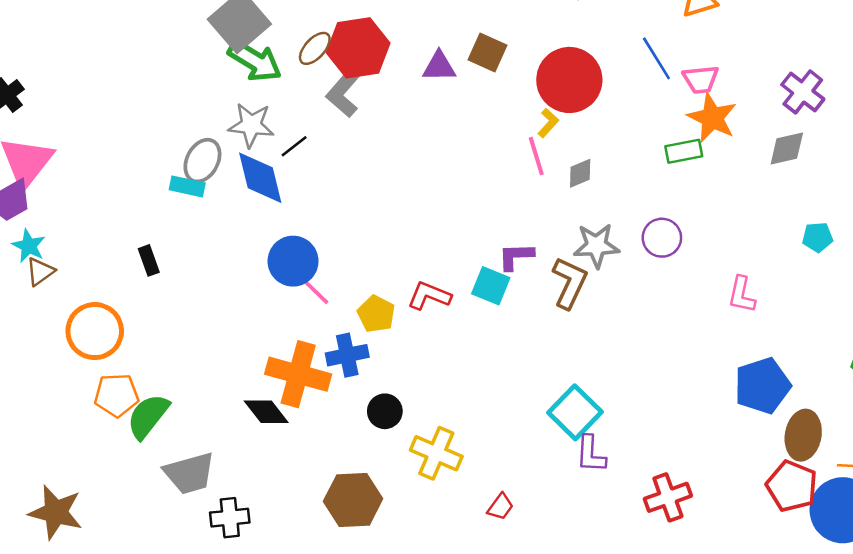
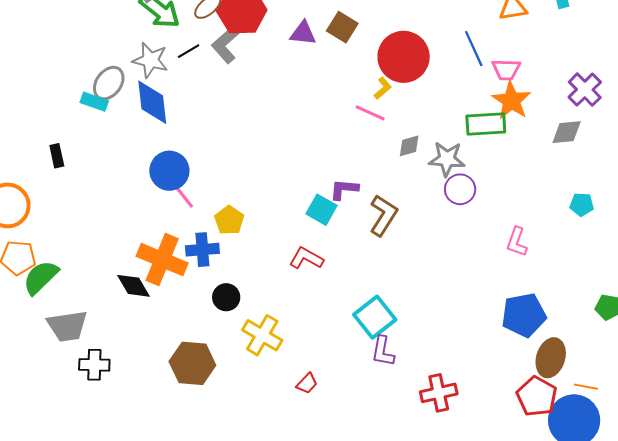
black line: (294, 146) -> (189, 51), moved
green rectangle: (684, 151) -> (486, 124), size x1.4
pink line: (536, 156) -> (370, 113), turned -56
gray diamond: (580, 173) -> (409, 146), moved
gray star: (596, 246) -> (447, 159), moved
red L-shape: (429, 296) -> (306, 258), moved

